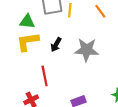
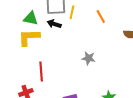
black arrow: (56, 45) -> (54, 24), moved, turned 72
gray star: (86, 50) -> (89, 58), moved, size x0.6

